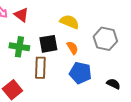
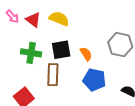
yellow semicircle: (69, 22) -> (59, 19), moved

